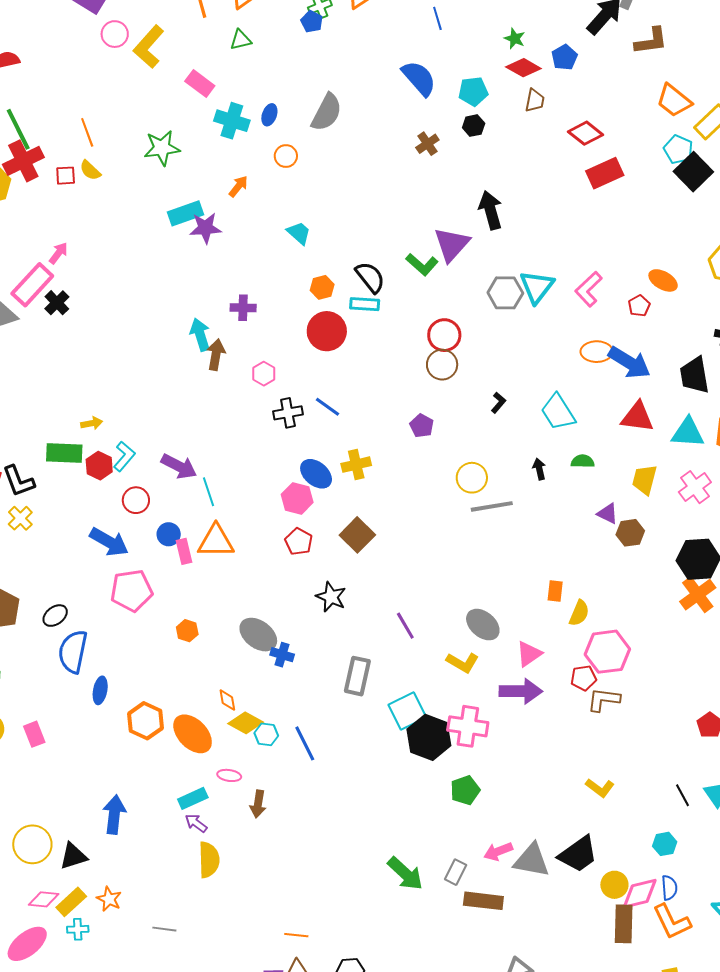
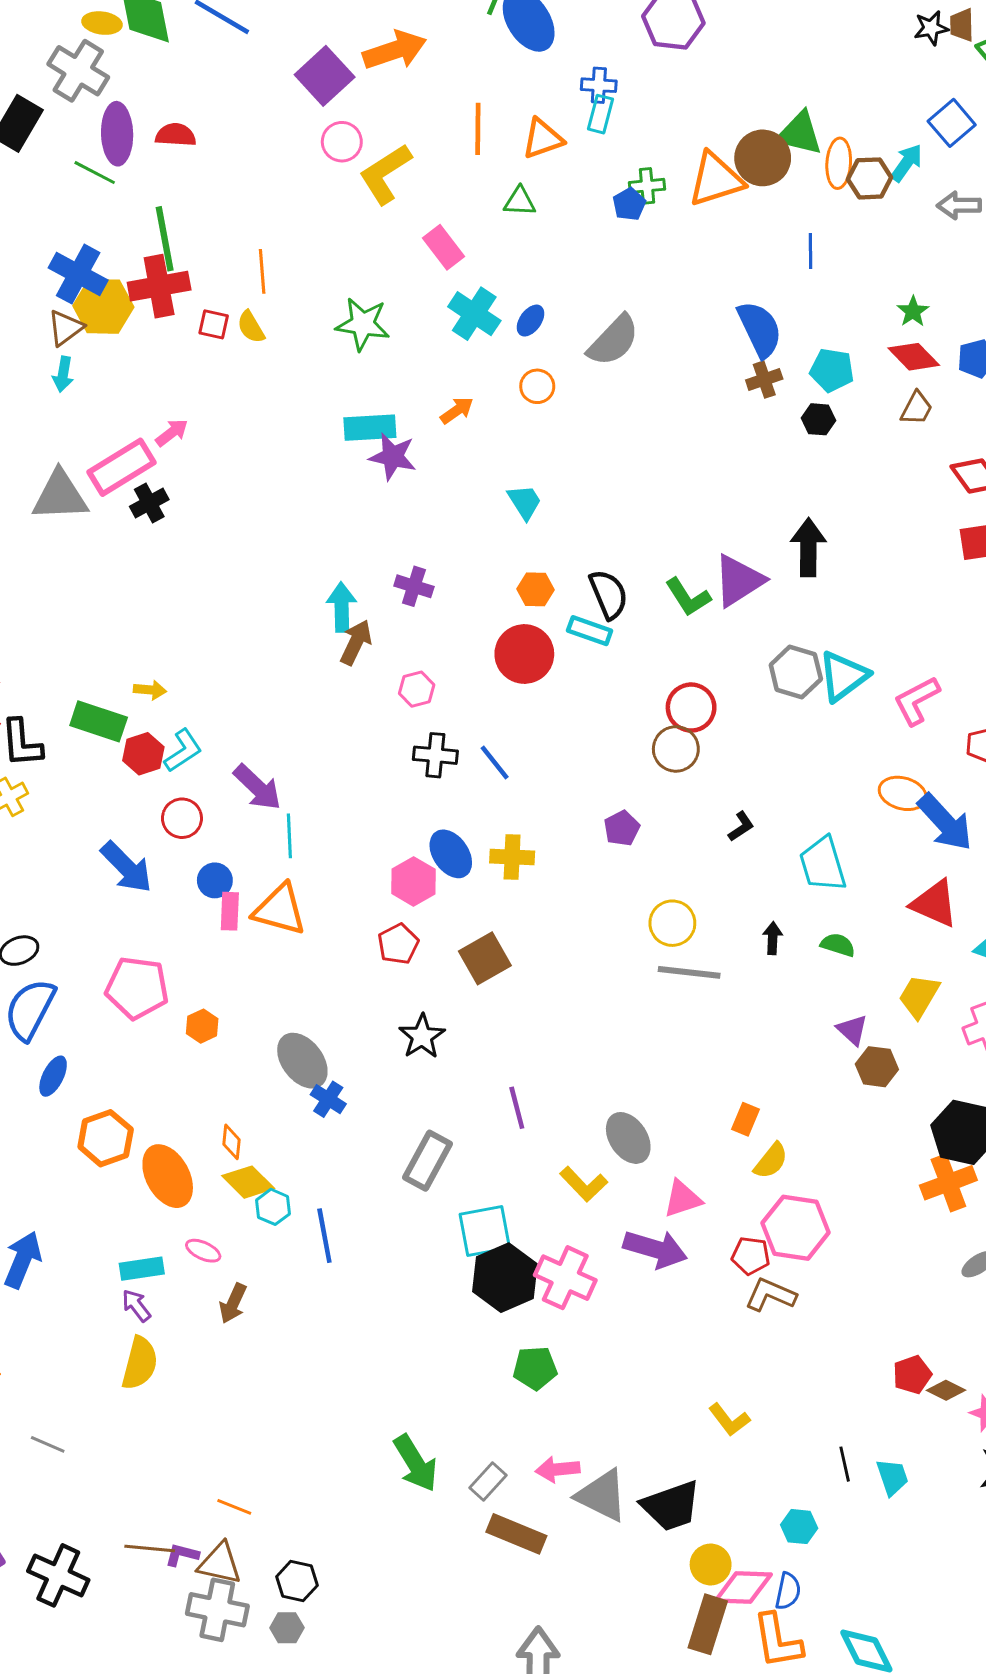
brown cross: (427, 144) -> (764, 380), moved
pink pentagon: (132, 591) -> (137, 988), moved

